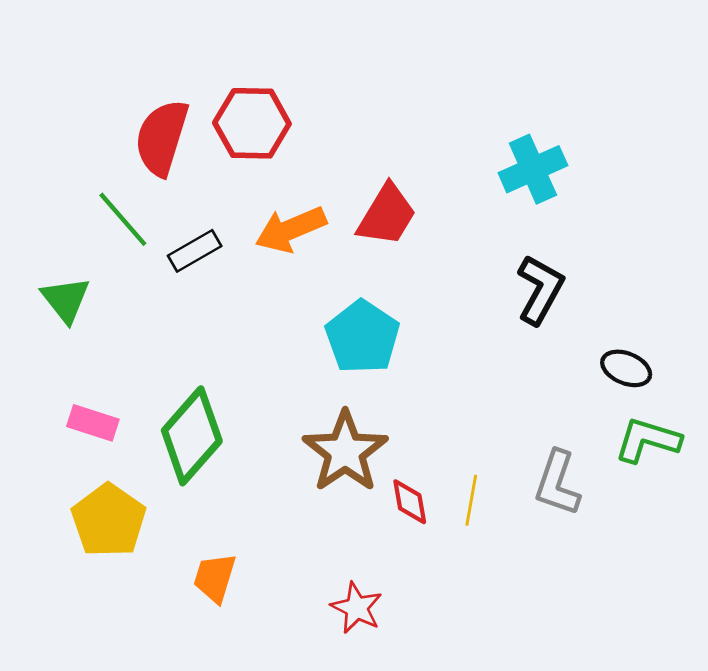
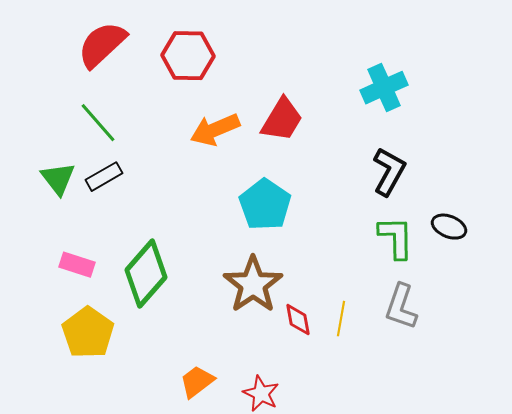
red semicircle: (162, 138) -> (102, 45), moved, turned 30
black rectangle: (195, 251) -> (104, 177), moved
green L-shape: (648, 440) -> (396, 238), moved, turned 72
orange trapezoid: (215, 578) -> (197, 382), moved, turned 36

